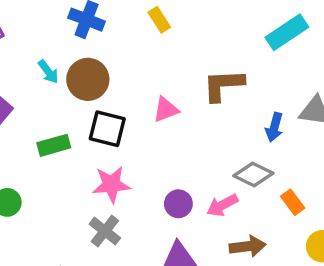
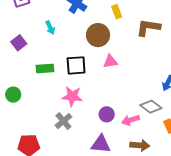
brown circle: (88, 79) -> (98, 35), moved
brown L-shape: (223, 85) -> (148, 28), moved
black square: (107, 129) -> (76, 65), turned -30

